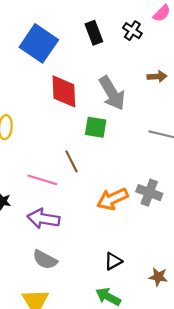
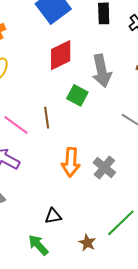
red diamond: (64, 91) -> (61, 55), turned 48
orange arrow: (112, 199) -> (71, 162), turned -80

